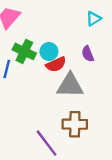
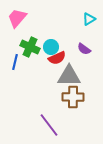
purple semicircle: (88, 54) -> (84, 49), turned -32
brown cross: (75, 124) -> (73, 97), moved

